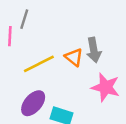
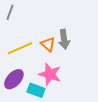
pink star: (106, 87) -> (50, 74), moved

